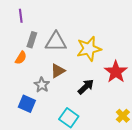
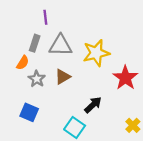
purple line: (21, 16) -> (45, 17), moved
gray star: (42, 85) -> (37, 79), moved
black arrow: (86, 87) -> (93, 105), moved

